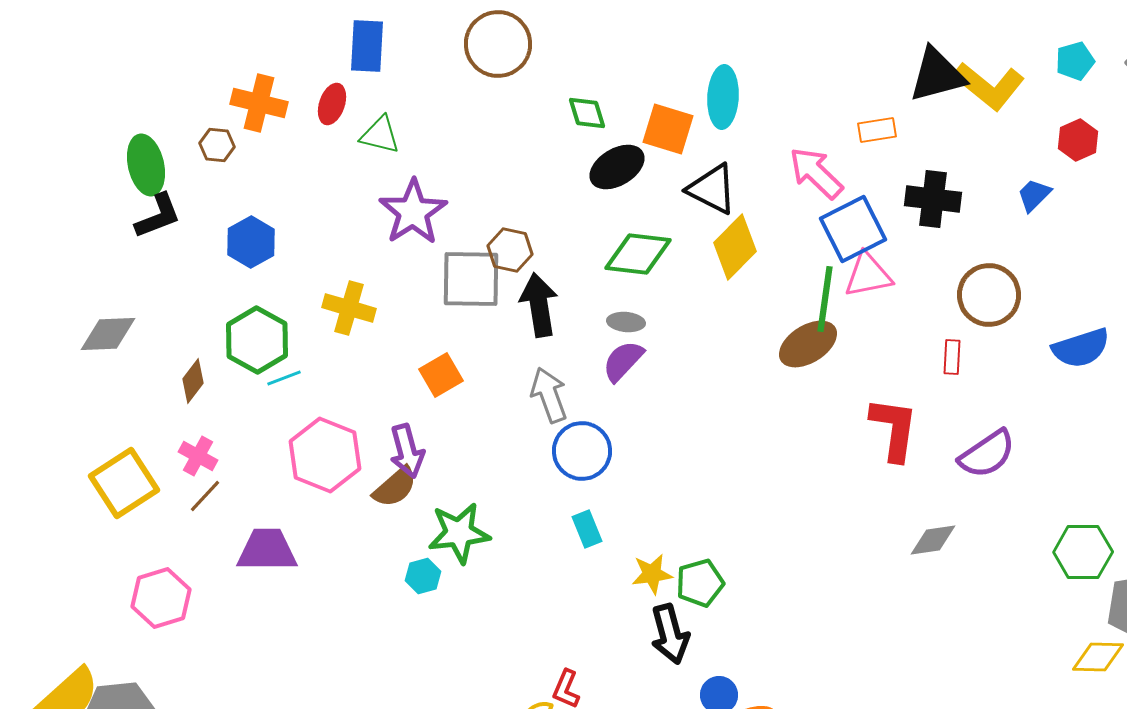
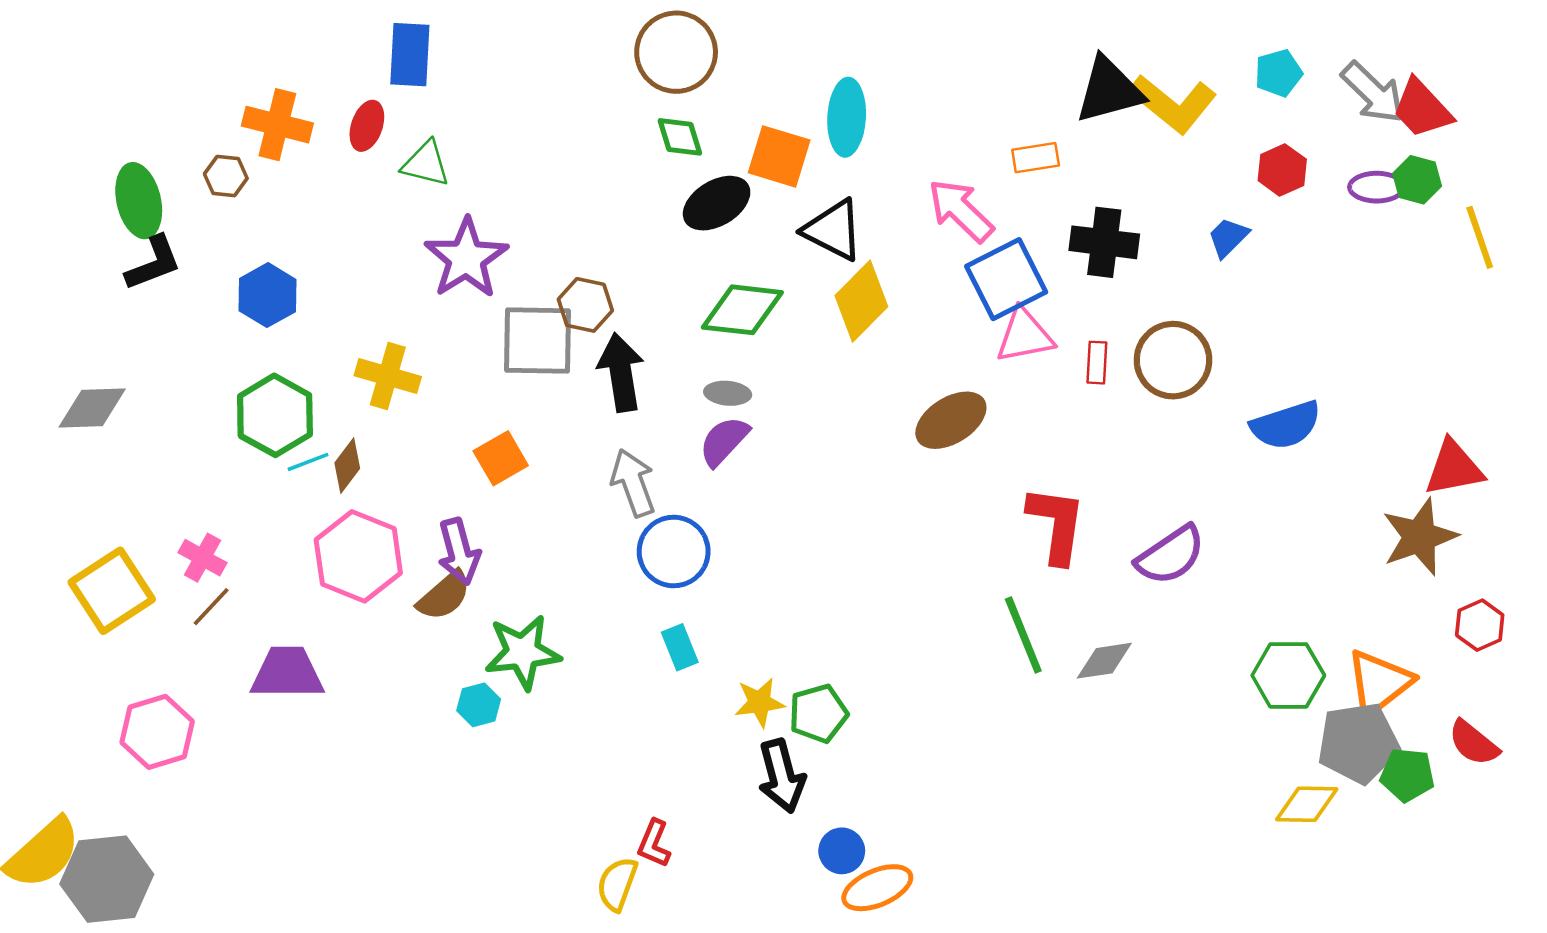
brown circle: (498, 44) -> (676, 52), moved
green line: (825, 299) -> (1023, 635), moved, turned -30
red rectangle: (952, 357) -> (1097, 363), moved
brown diamond: (193, 381) -> (347, 466), moved

